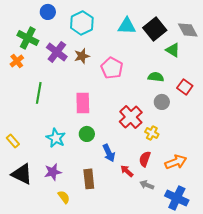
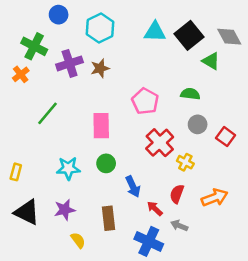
purple cross: (57, 52) -> (70, 63), turned 35
pink pentagon: (112, 68) -> (145, 101), moved
red square: (185, 87) -> (226, 137), moved
green line: (39, 93) -> (48, 113), turned 30
cyan star: (56, 138) -> (68, 168), turned -30
yellow rectangle: (13, 141) -> (16, 172), turned 56
blue cross: (177, 198) -> (149, 241), moved

